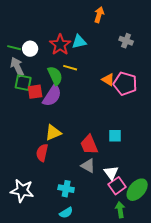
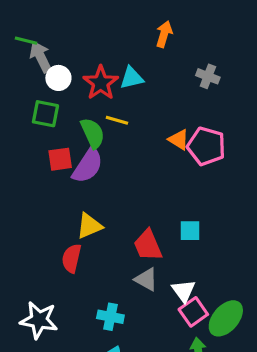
green line: (14, 48) -> (26, 41), moved
white circle: (30, 49) -> (58, 78), moved
gray arrow: (17, 67) -> (41, 57), moved
green square: (23, 83) -> (45, 114), moved

